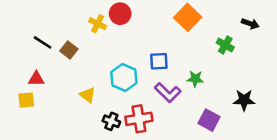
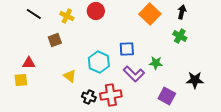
yellow cross: (98, 24) -> (67, 16), moved
black arrow: (250, 24) -> (182, 12), moved, turned -96
black line: (43, 42) -> (34, 14), moved
brown square: (69, 50) -> (55, 40), turned 32

